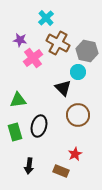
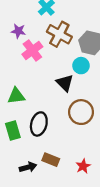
red star: (75, 154) -> (83, 166), moved
black arrow: (29, 166) -> (28, 167), turned -112
brown rectangle: (61, 171) -> (51, 160), moved

